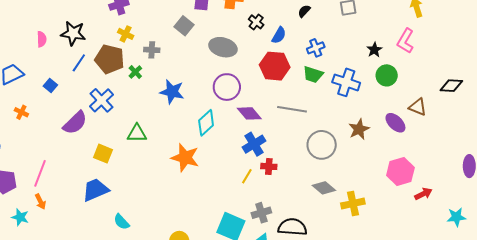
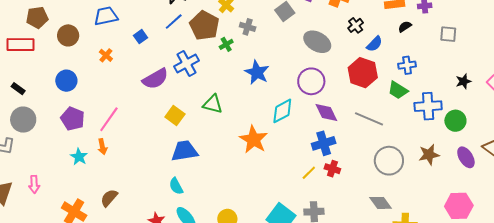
green circle: (387, 75) -> (455, 121), moved
blue cross: (346, 82) -> (428, 106), turned -36
blue trapezoid: (95, 190) -> (185, 151), moved

